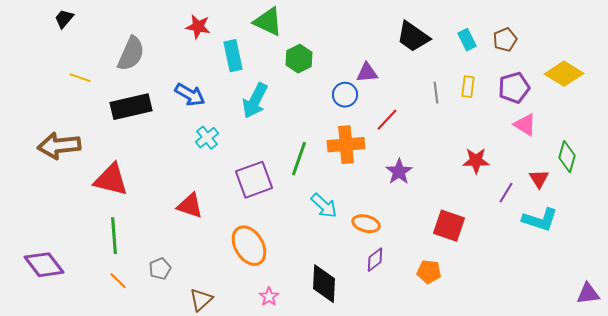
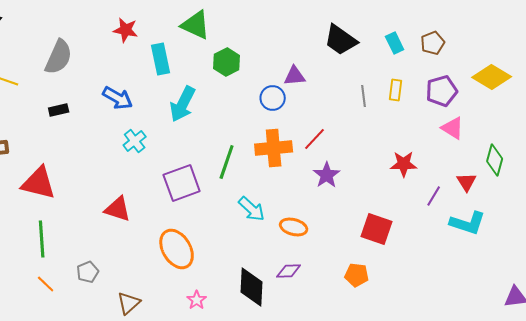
black rectangle: (131, 107) -> (59, 110), size x0.5
red line: (387, 120) -> (315, 139), moved
purple diamond: (375, 260) -> (289, 271), moved, turned 35

